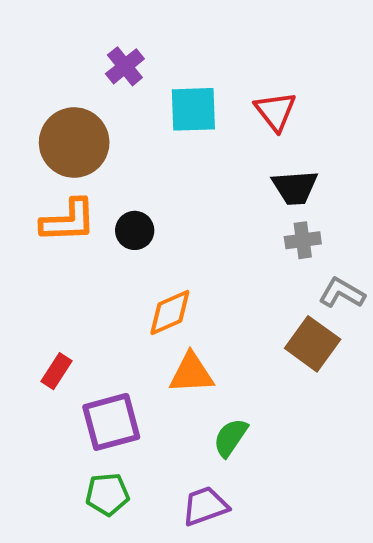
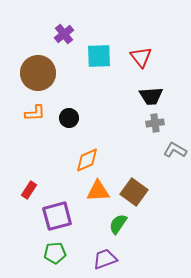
orange L-shape: (68, 221) -> (35, 113), size x0.7
brown square: (313, 344) -> (134, 192), moved

